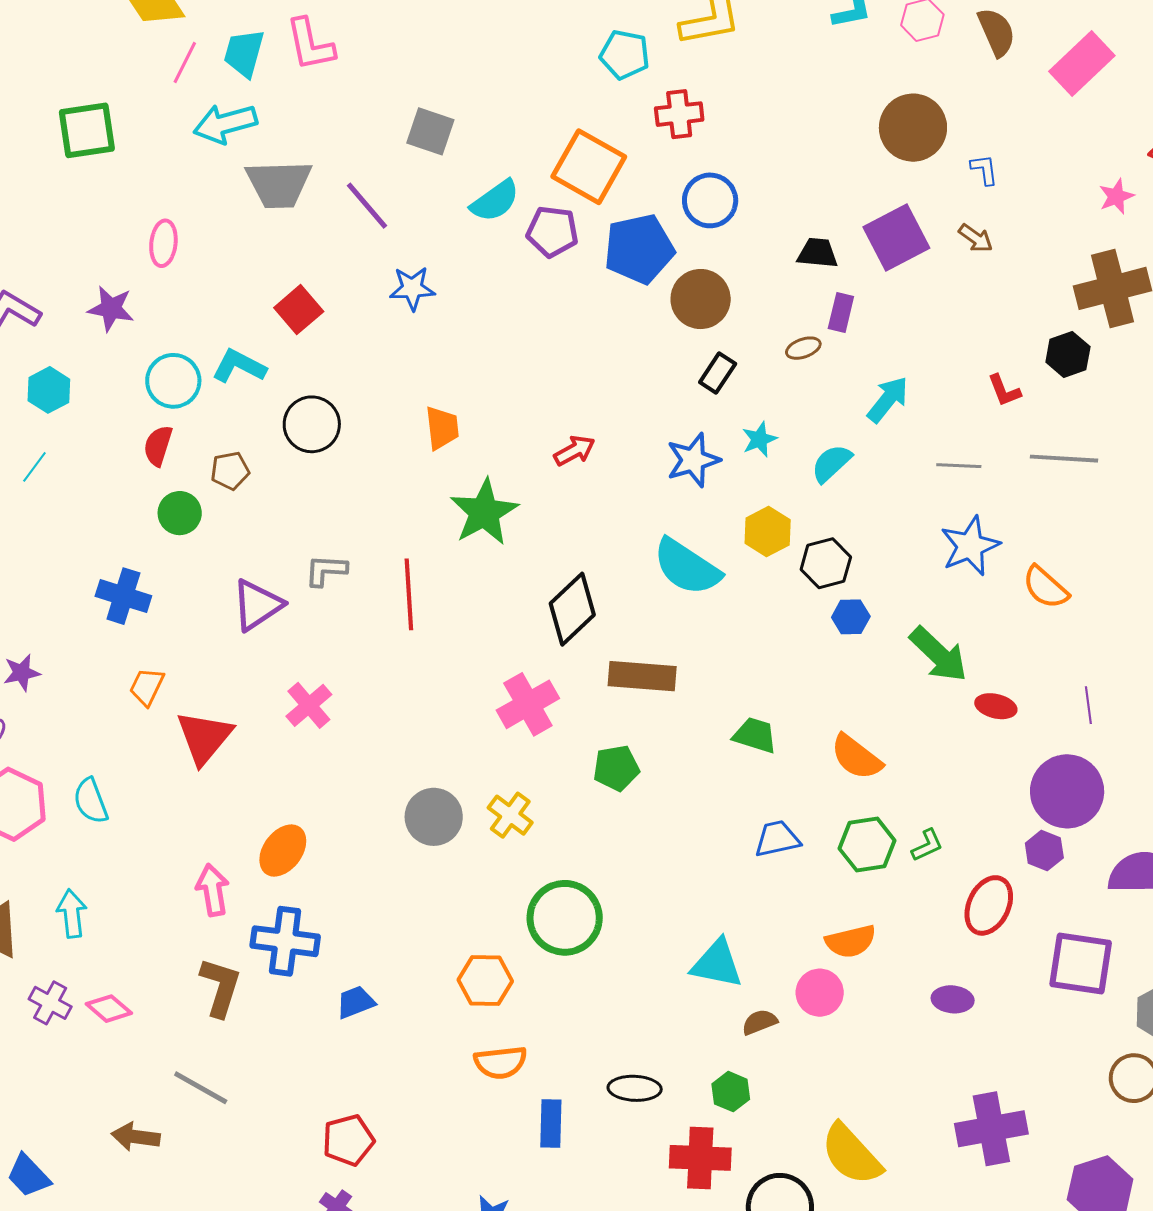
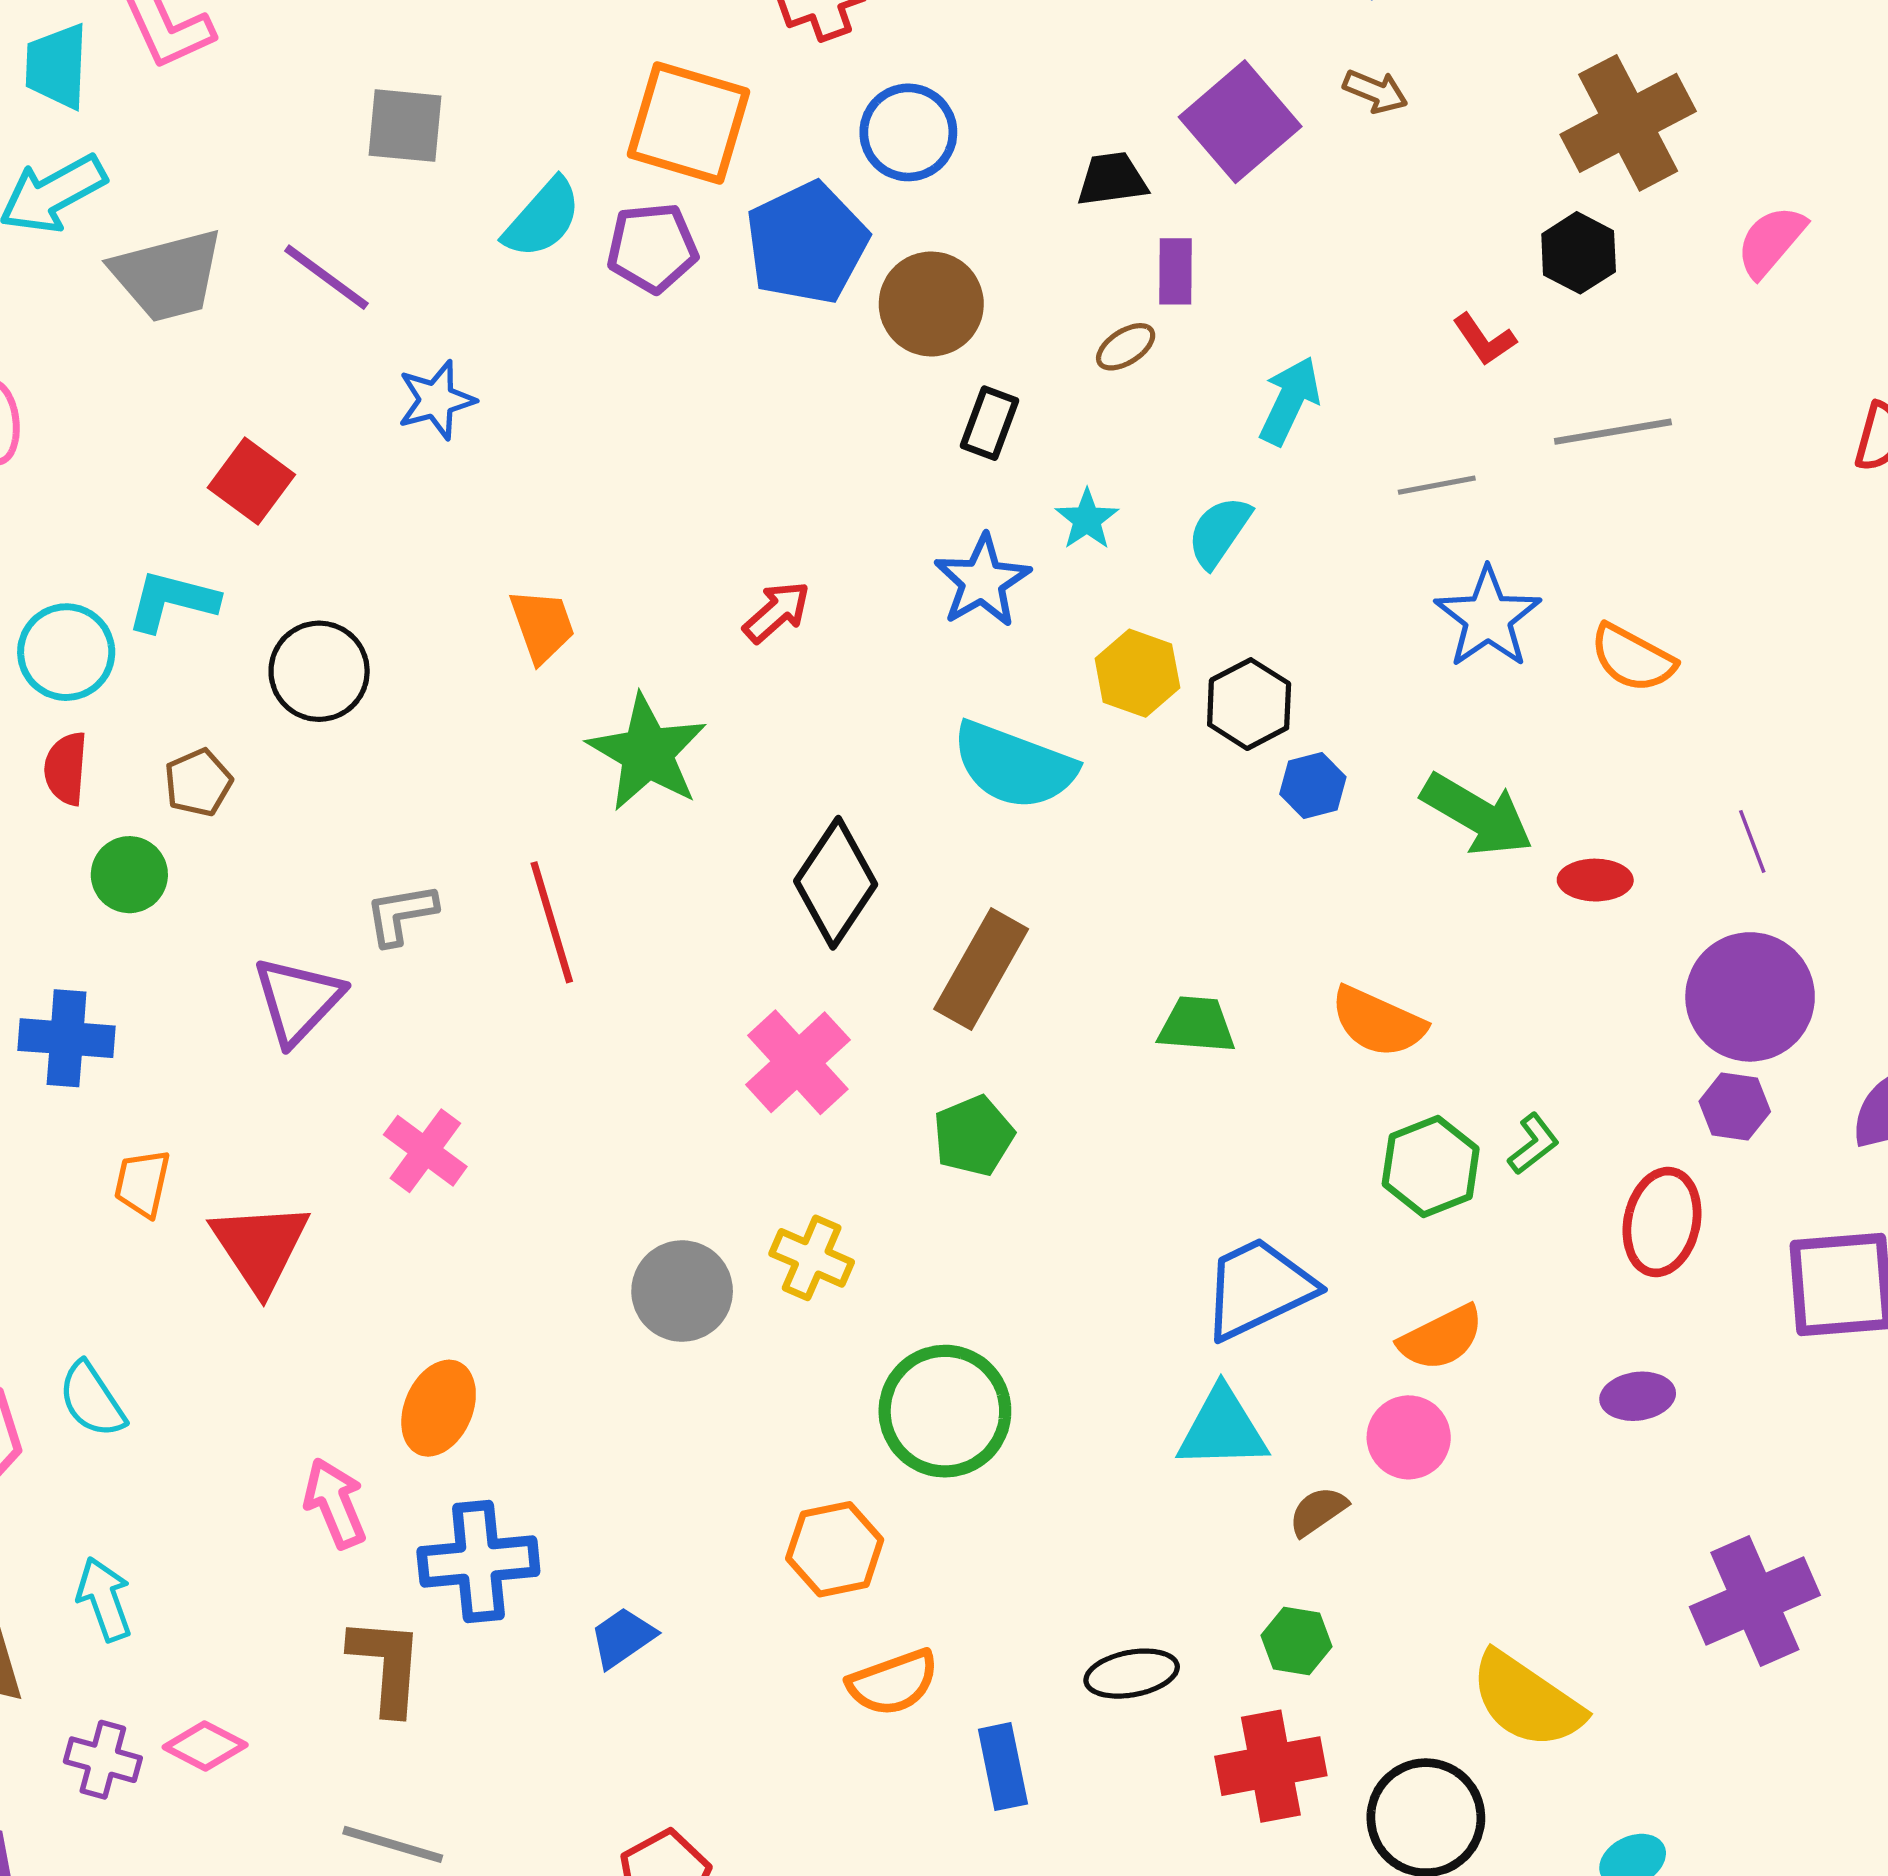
brown rectangle: (642, 676) -> (981, 969), turned -52
blue trapezoid: (777, 839) -> (1258, 1288), moved, size x1.5

